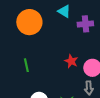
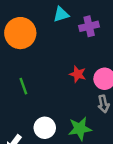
cyan triangle: (64, 11) -> (61, 14), turned -40

